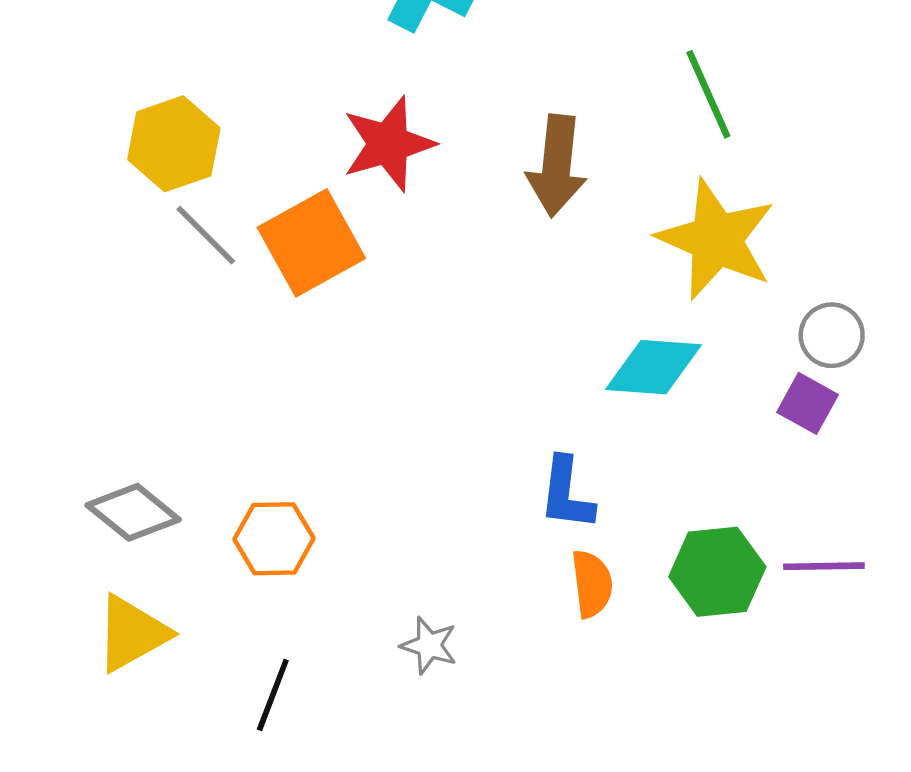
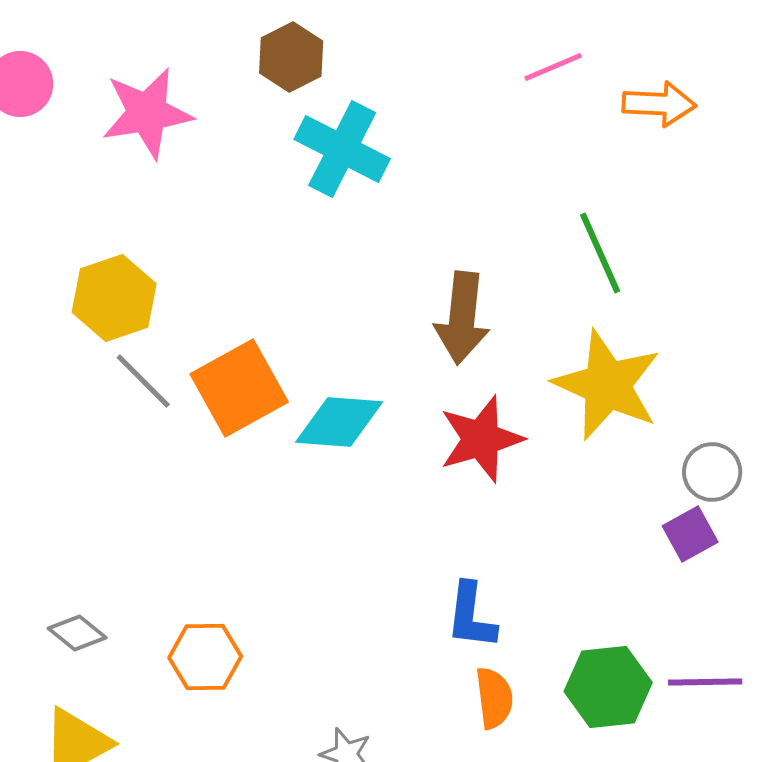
red star: (388, 144) -> (481, 439), moved
cyan diamond: (653, 367) -> (339, 422), moved
purple square: (807, 403) -> (690, 534), turned 32
gray diamond: (133, 512) -> (77, 633), size x0.7

